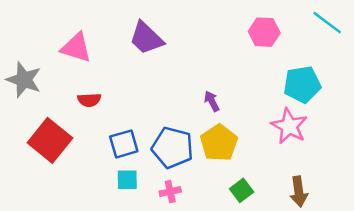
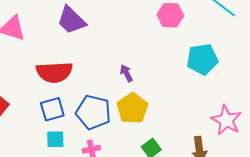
red semicircle: (89, 100) -> (54, 72), moved, size x1.8
pink star: (289, 126) -> (226, 120), moved

